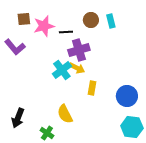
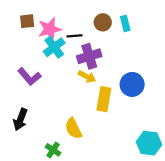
purple L-shape: (15, 47) -> (29, 77), moved
cyan cross: (62, 70) -> (54, 47), moved
yellow rectangle: (92, 88) -> (104, 99), size x1.5
blue circle: (127, 96) -> (132, 84), moved
black arrow: (18, 118) -> (20, 119), moved

